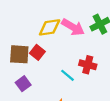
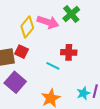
yellow diamond: (50, 27) -> (27, 27), turned -30
purple square: (23, 84) -> (15, 82), size x1.5

